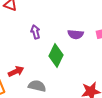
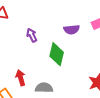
red arrow: (16, 71) -> (21, 78), turned -70

